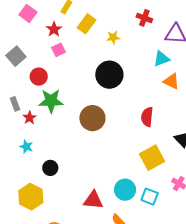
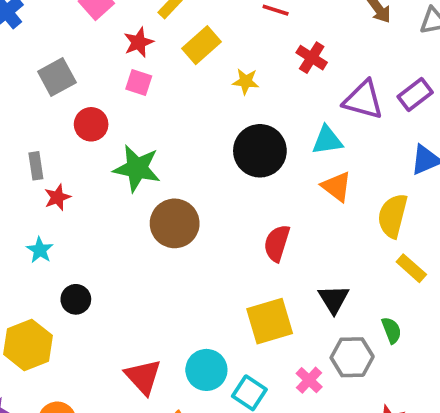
pink square: (58, 50) -> (139, 82), turned 32
black circle: (109, 75) -> (260, 151), moved
green star: (51, 101) -> (137, 168), moved
red triangle: (93, 200) -> (143, 377), turned 30

